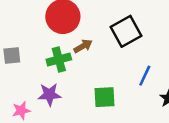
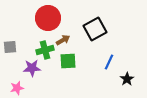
purple star: (49, 94) -> (32, 68), moved
green square: (105, 97) -> (68, 61), moved

